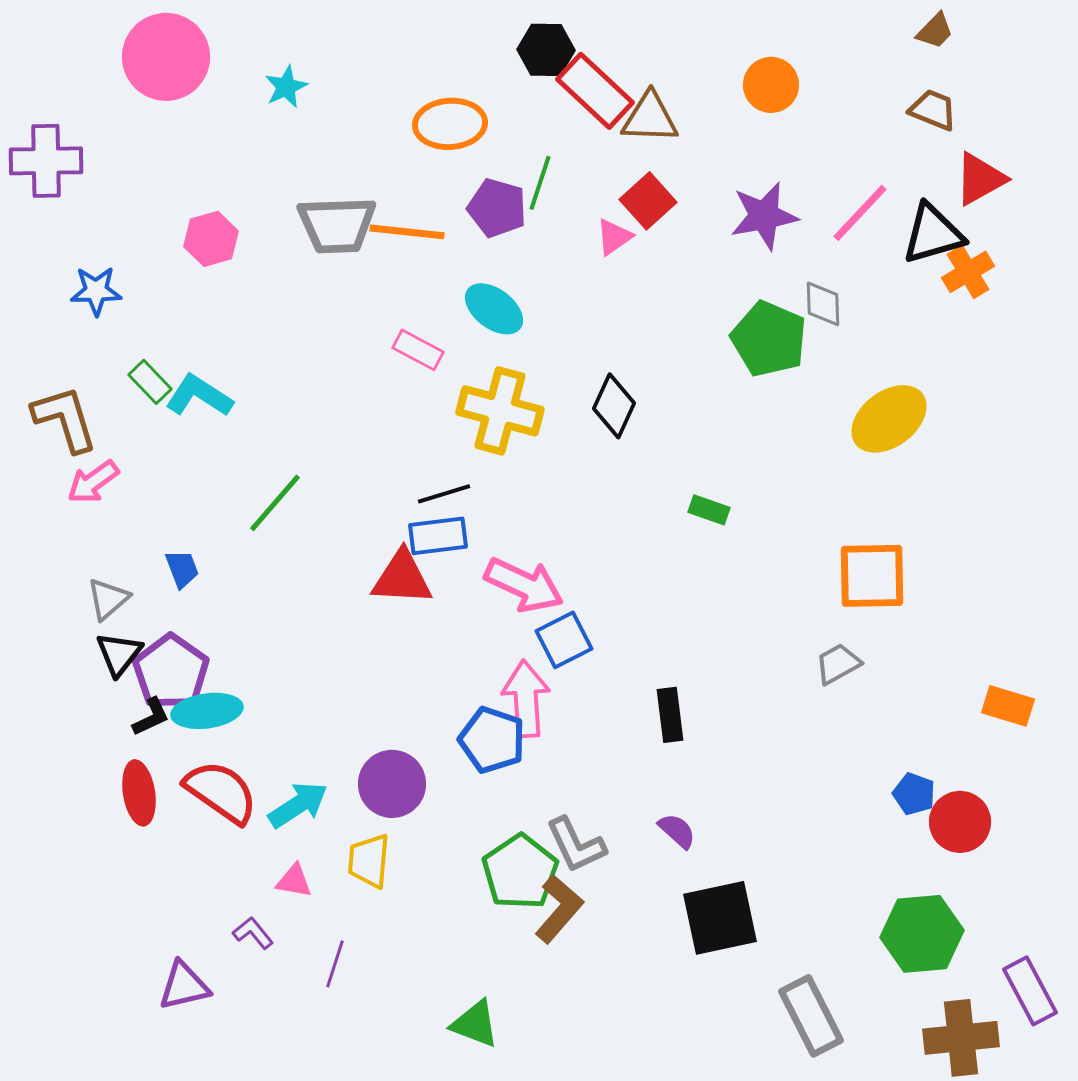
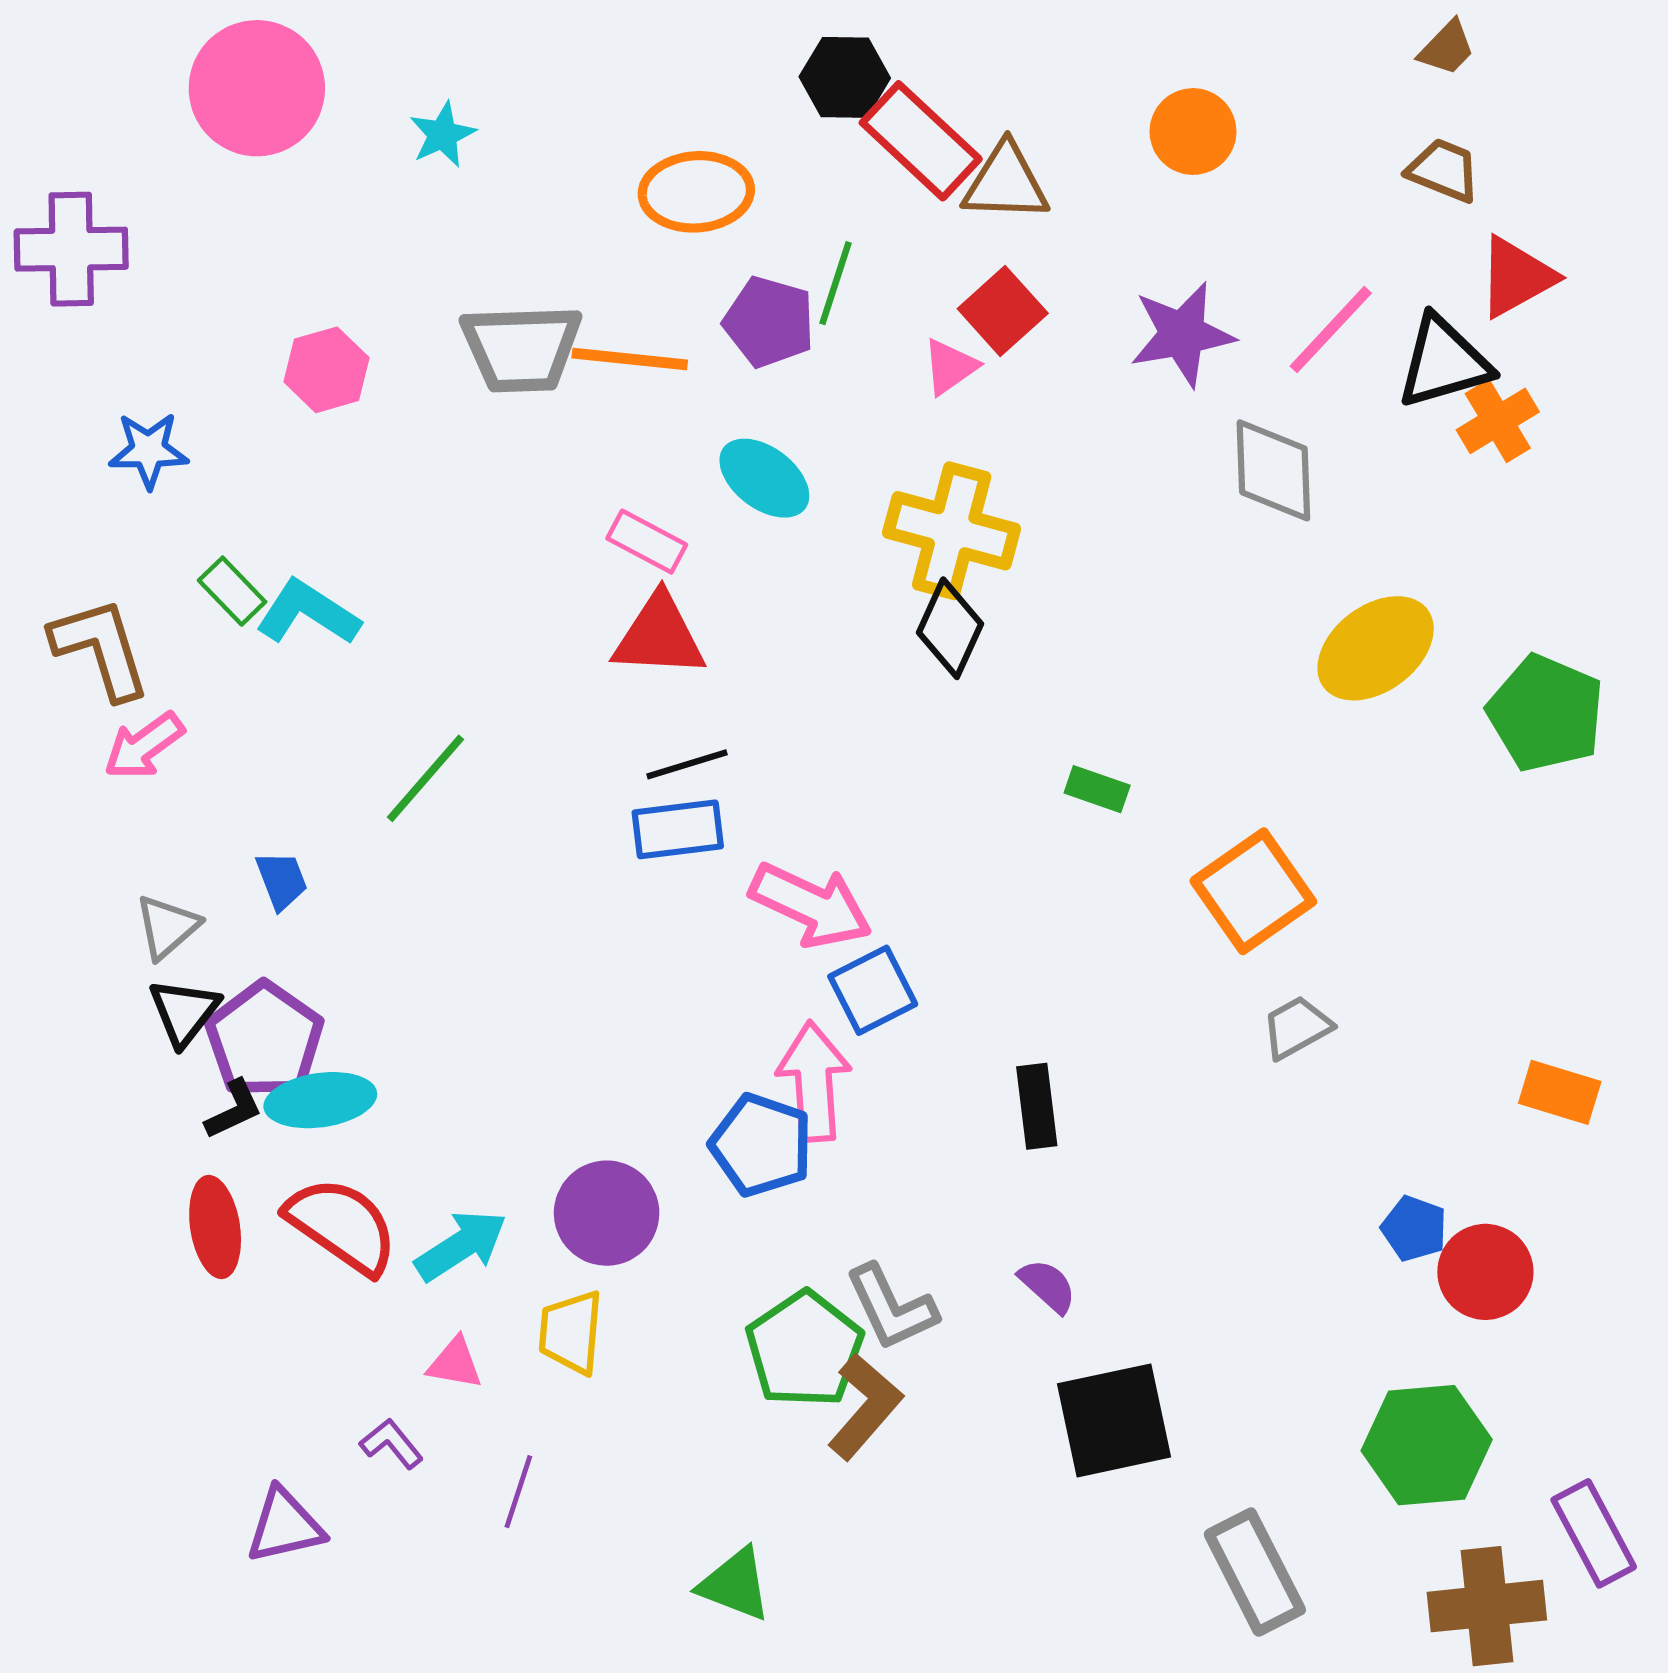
gray diamond: (823, 304) -> (1273, 470), size x1.5
green pentagon: (769, 339) -> (1546, 713), moved
yellow cross: (500, 411) -> (952, 531), moved
orange square: (872, 576) -> (1253, 891), moved, turned -34
red triangle: (402, 578) -> (659, 636), moved

